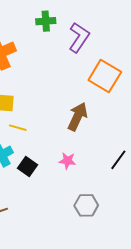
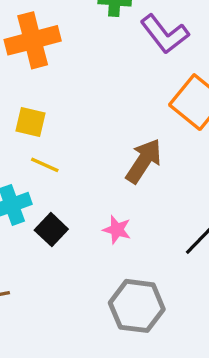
purple L-shape: (79, 37) -> (165, 34), turned 100
gray hexagon: (86, 205) -> (137, 306), size x1.4

